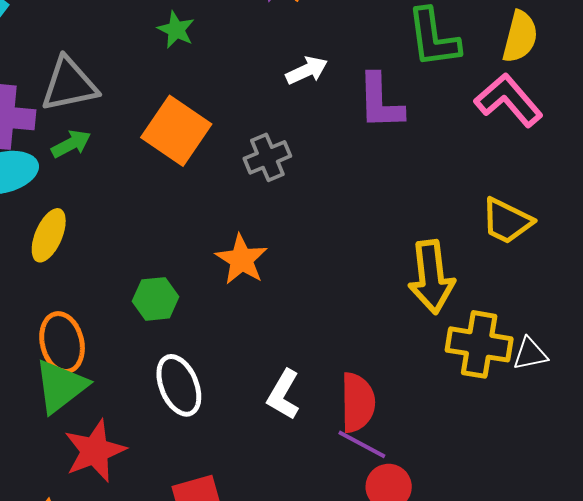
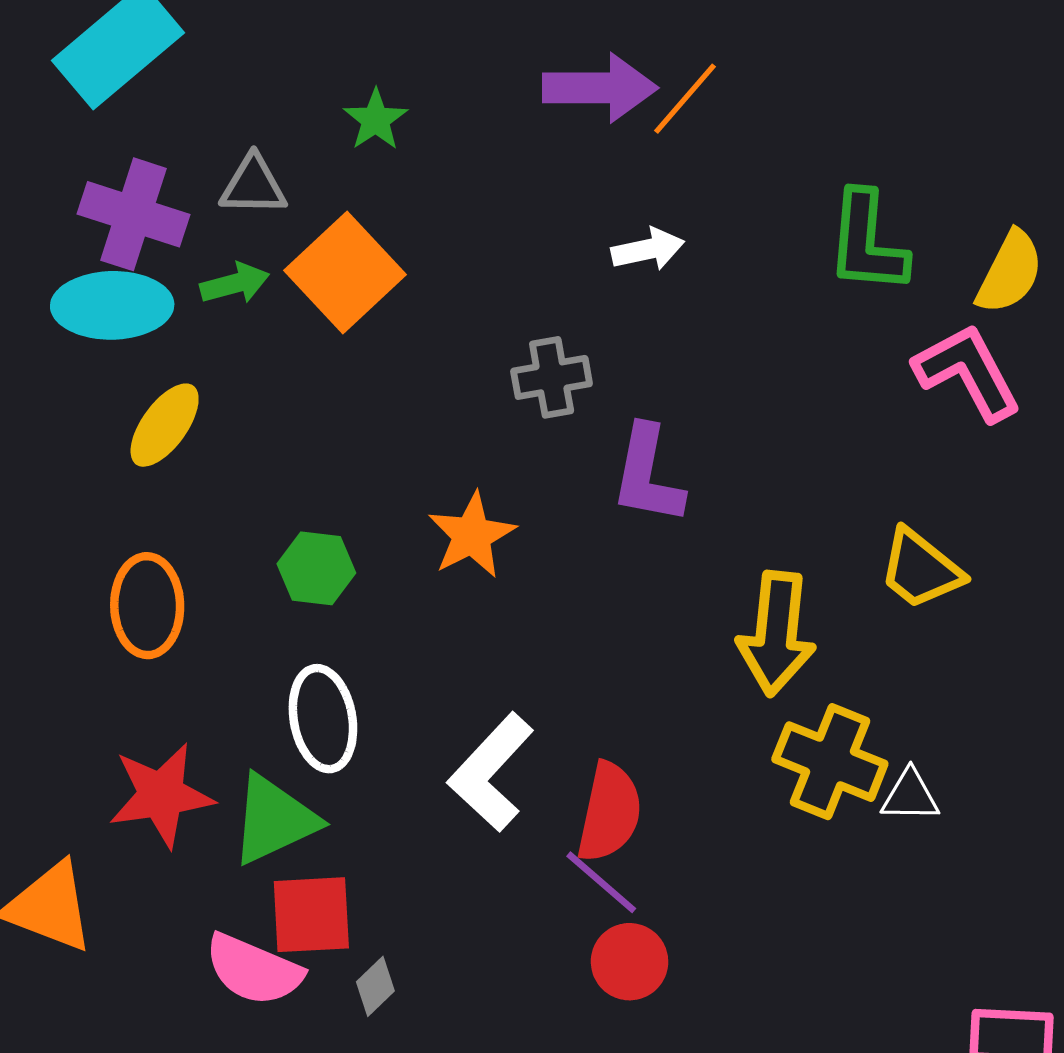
green star: (176, 30) -> (376, 120), moved
gray triangle: (69, 84) -> (253, 185), size x0.7
purple L-shape: (380, 102) -> (648, 475), moved
orange square: (176, 131) -> (345, 272), moved
green triangle: (61, 386) -> (274, 820), moved
white L-shape: (283, 395) -> (491, 772), size x1.4

